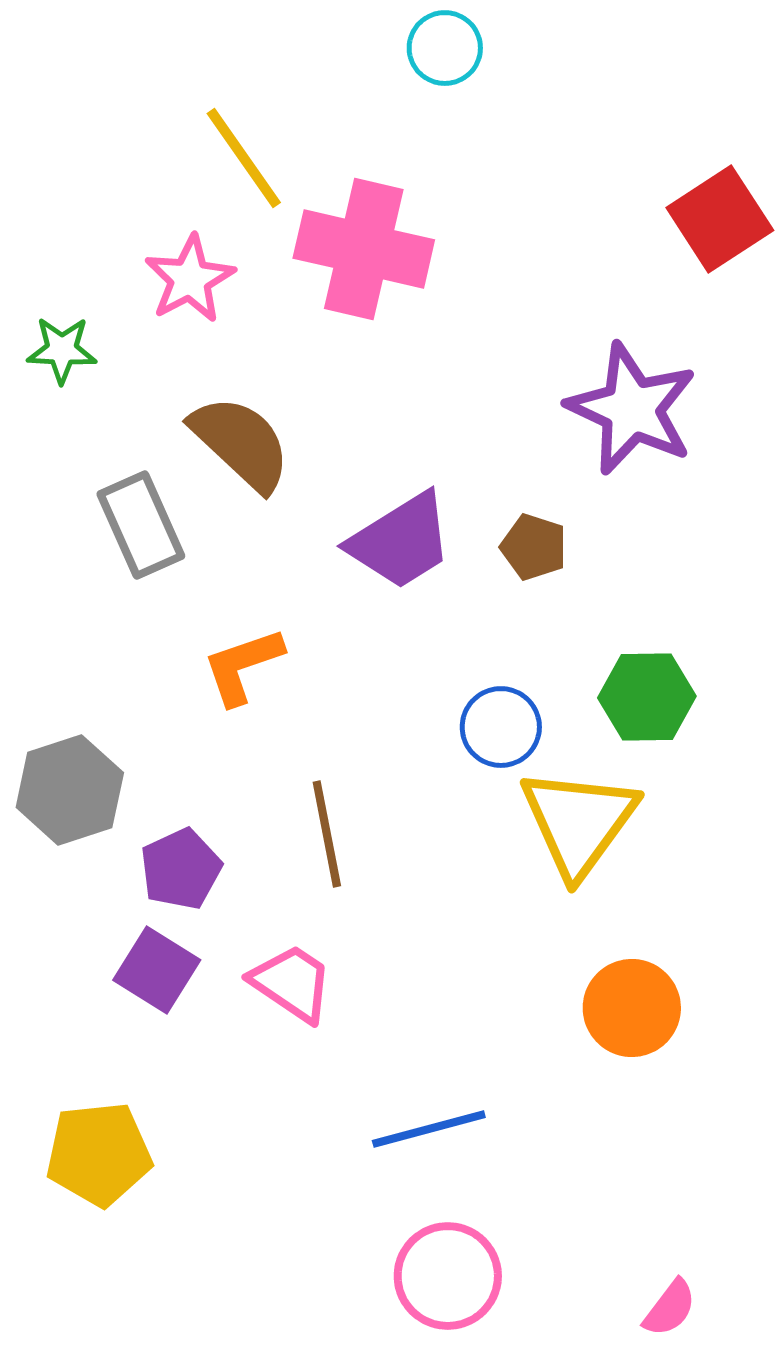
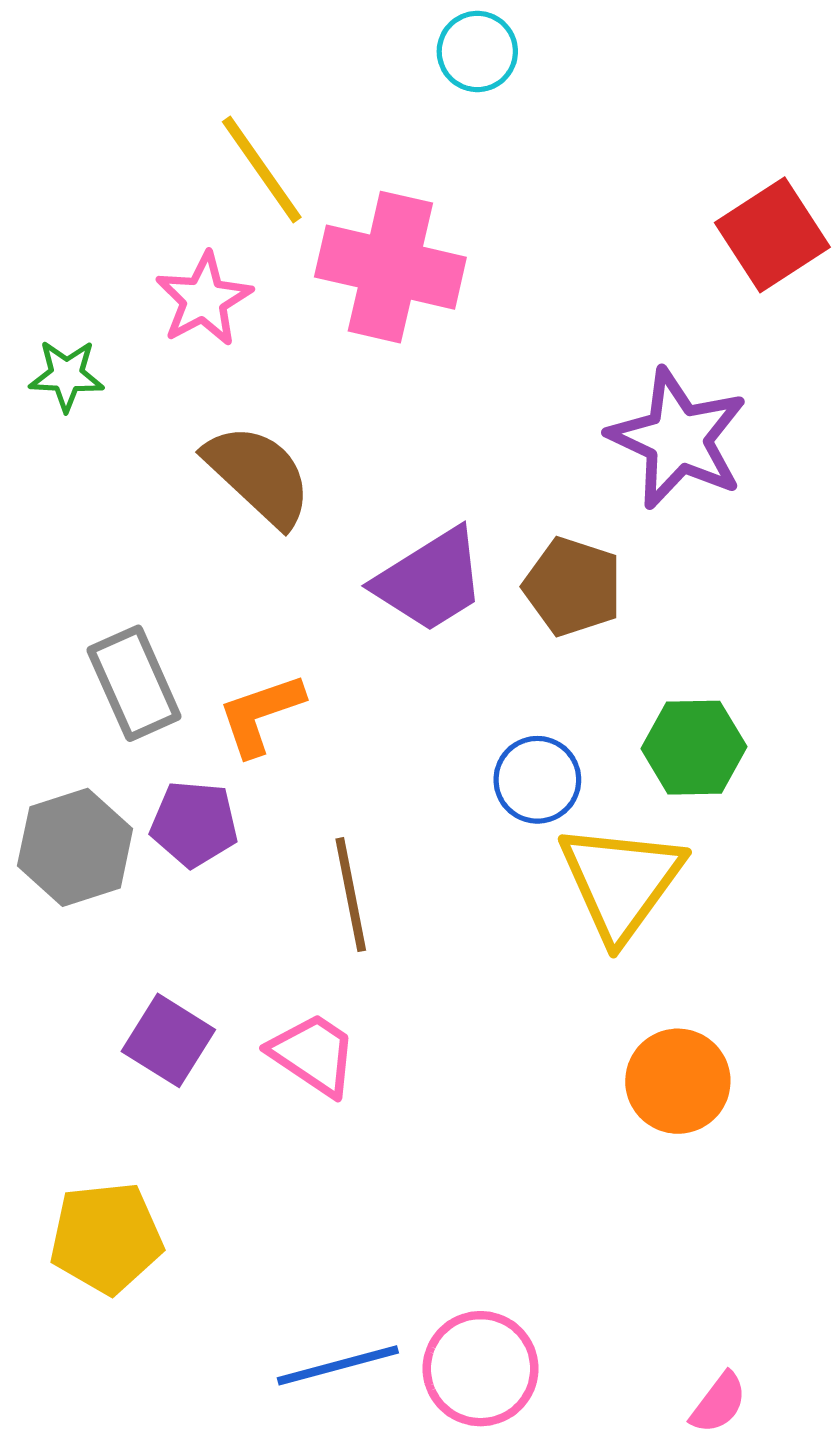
gray rectangle: (141, 525) -> (134, 683), moved
brown pentagon: (534, 547) -> (573, 587), size x1.4
purple pentagon: (181, 869) -> (194, 824), moved, turned 30
blue line: (429, 1129) -> (338, 1365), moved

